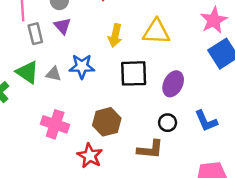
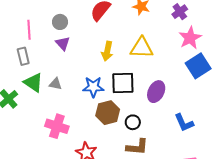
gray rectangle: (35, 34) -> (23, 56), moved
blue star: (82, 66) -> (93, 87), moved
brown hexagon: (107, 122) -> (108, 113), moved
black circle: (168, 123) -> (133, 122), moved

